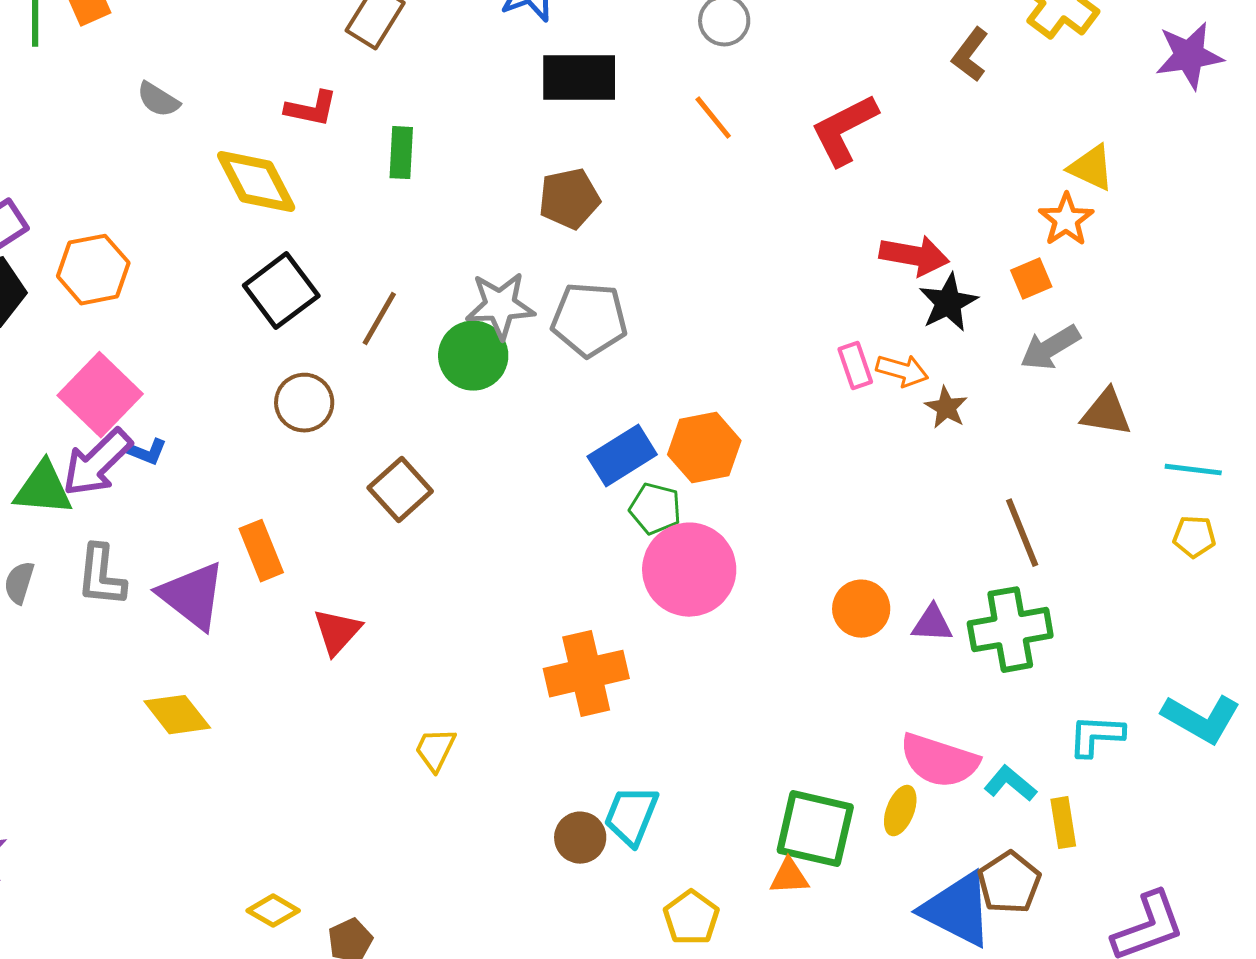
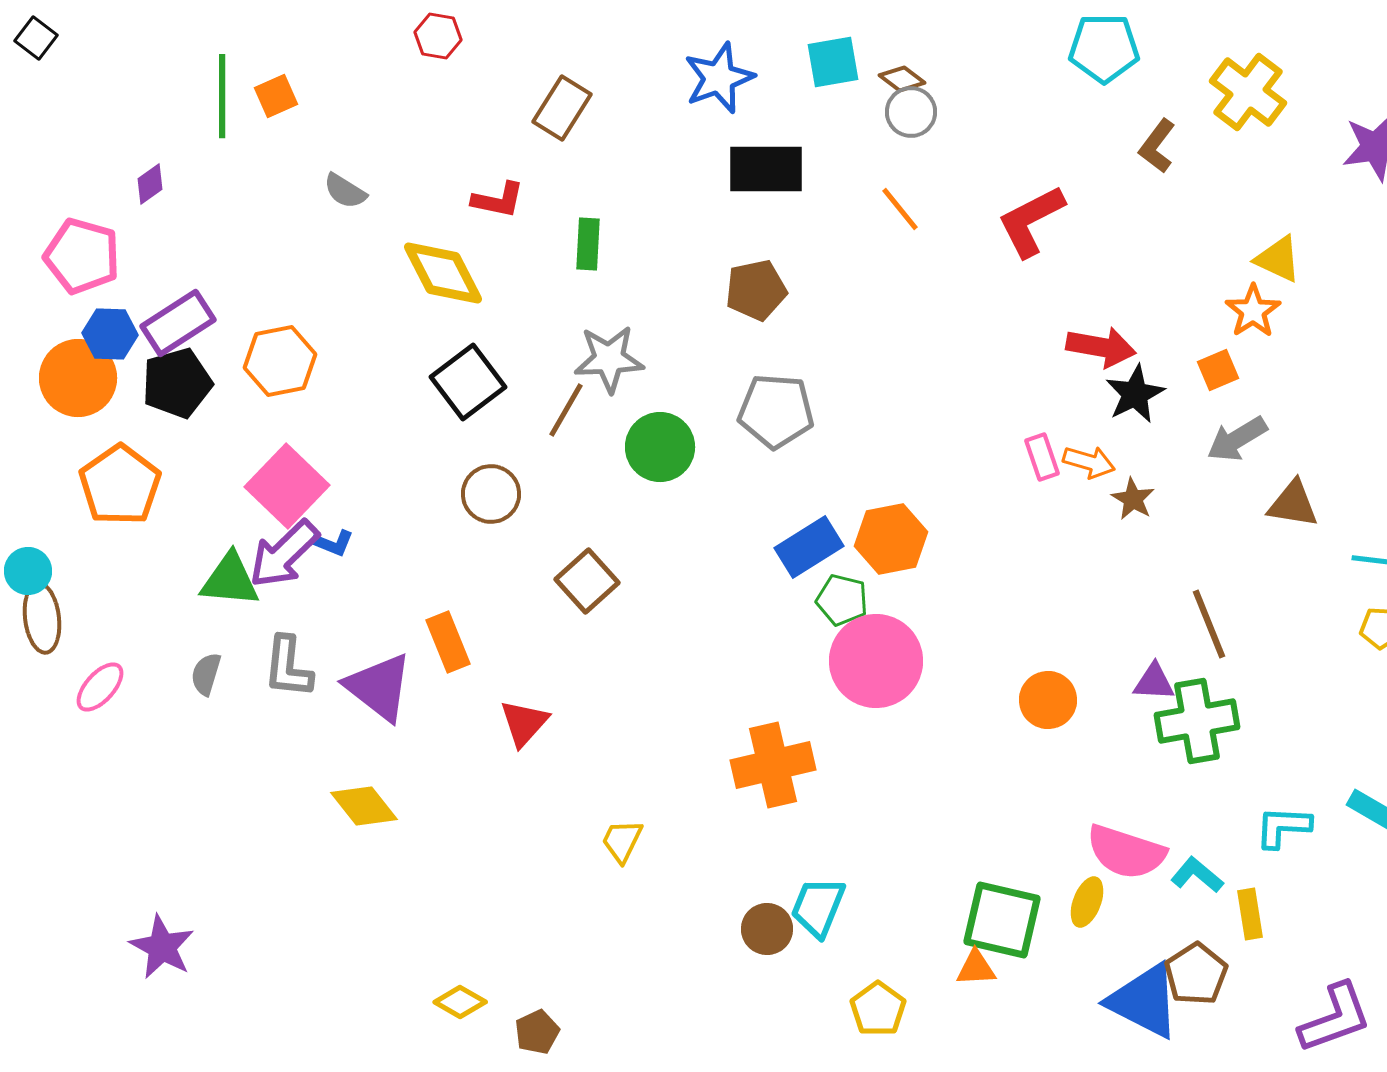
gray star: (500, 306) -> (609, 359), moved
purple triangle: (932, 624) -> (1154, 682), moved

